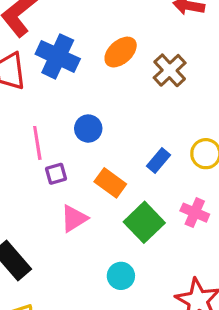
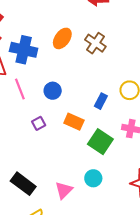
pink line: (37, 143) -> (20, 89), moved
pink triangle: (74, 219) -> (64, 190), moved

